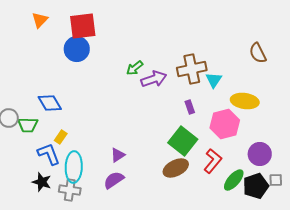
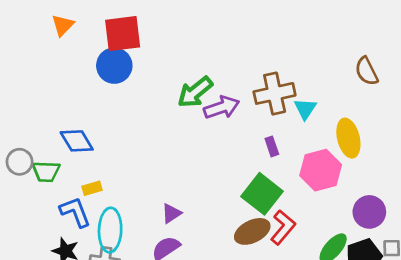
green arrow: (135, 68) -> (195, 92), size x1.5
yellow ellipse: (245, 101) -> (348, 138), turned 68
yellow rectangle: (61, 137) -> (92, 188), turned 40
red L-shape: (213, 161) -> (283, 227), moved

